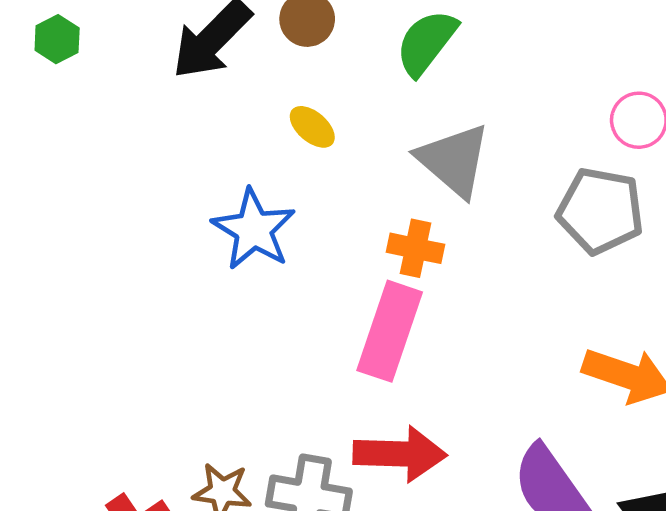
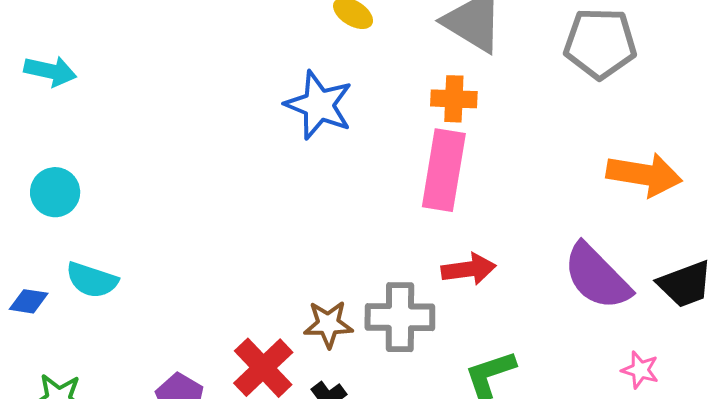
red arrow: (400, 454) -> (469, 269), size x0.7

